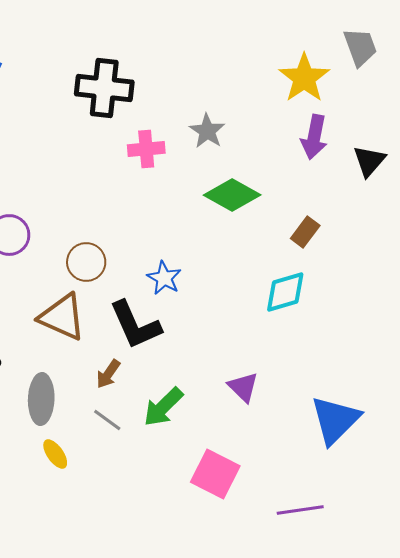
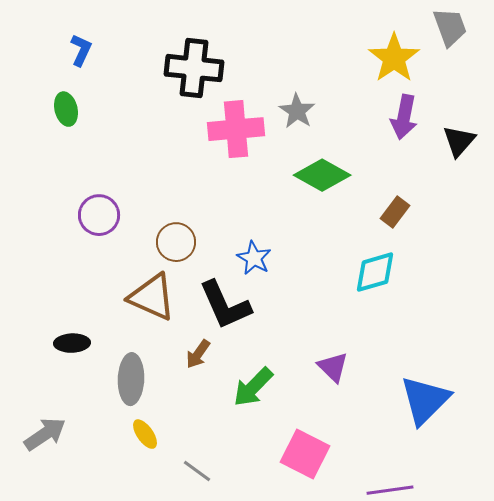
pink cross: (146, 149) -> (236, 129), size x1.5
gray line: (107, 420) -> (197, 471), moved

